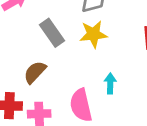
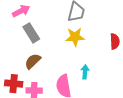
gray rectangle: (52, 33) -> (31, 33), moved

